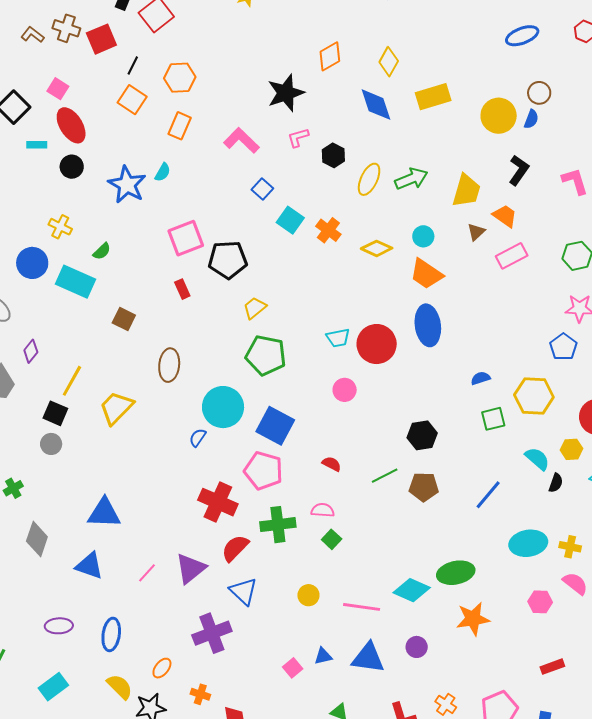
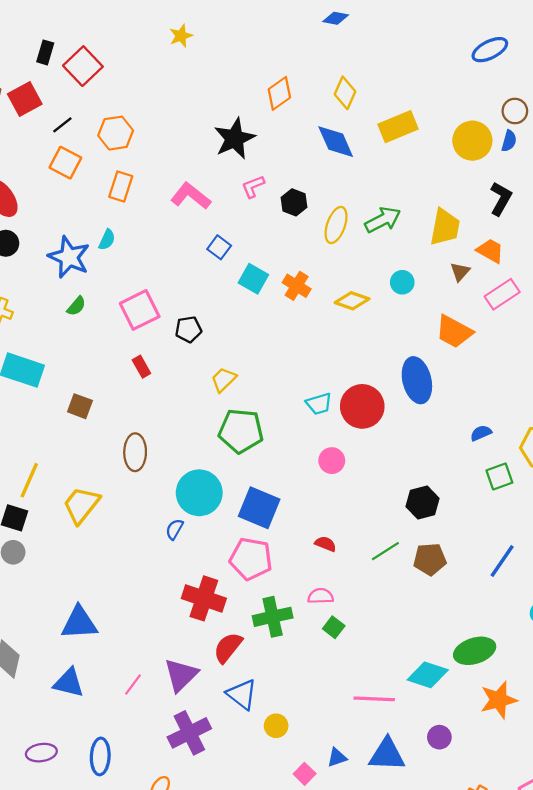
black line: (133, 66) -> (62, 125), turned 30
green semicircle: (102, 251) -> (76, 306), moved
black pentagon: (228, 260) -> (188, 329), size x0.6
orange trapezoid: (426, 274) -> (454, 332), moved
yellow circle: (308, 595) -> (276, 726), moved
purple cross: (212, 633) -> (189, 733), moved

